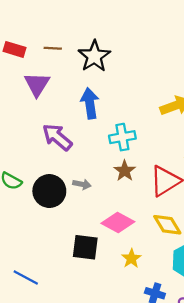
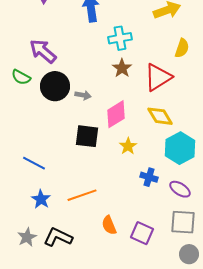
purple arrow: (57, 137) -> (43, 51), moved
gray arrow: (82, 184) -> (83, 95), moved
pink diamond: (118, 222) -> (116, 114), turned -60

